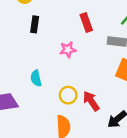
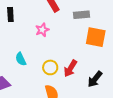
red arrow: (91, 101) -> (70, 68), turned -102

